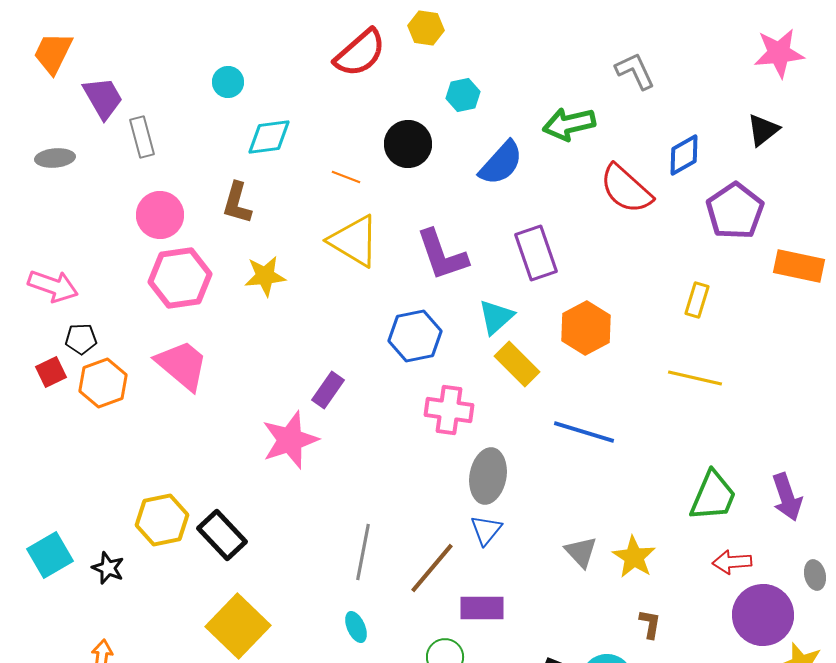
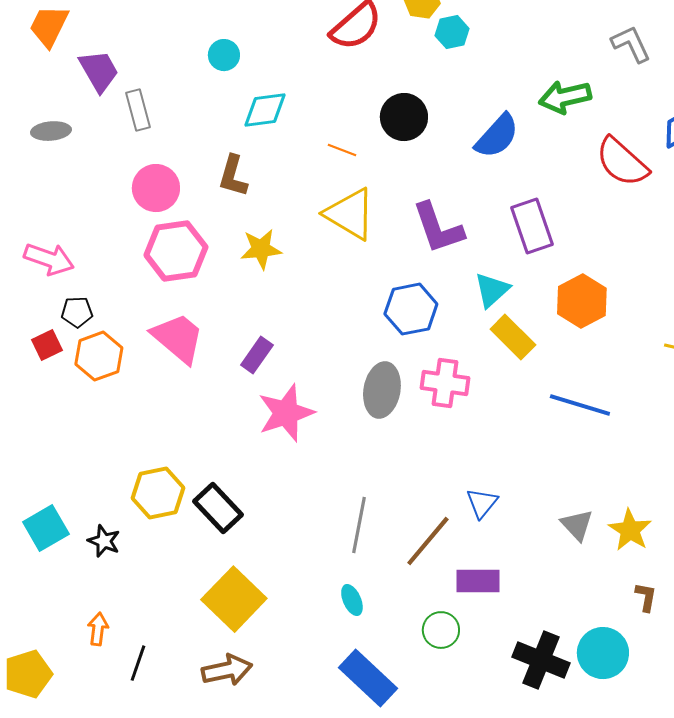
cyan hexagon: (463, 95) -> (452, 32), moved
purple rectangle: (328, 390) -> (257, 355), moved
gray ellipse: (488, 476) -> (382, 390), moved

